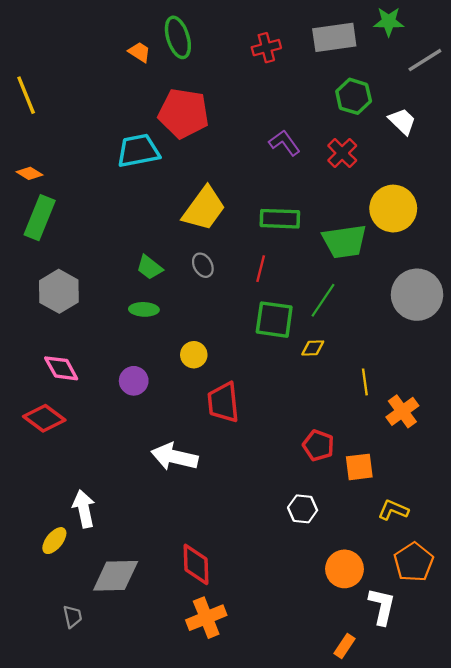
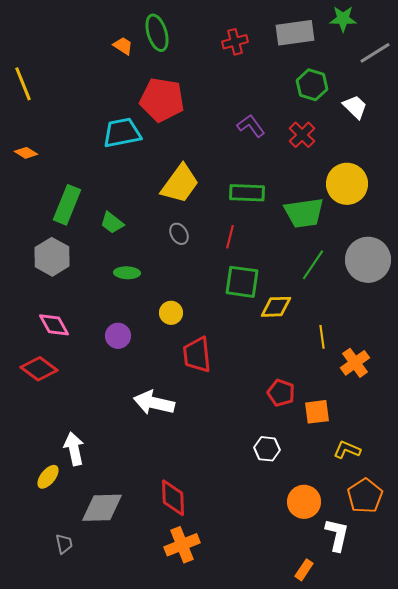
green rectangle: (40, 218) -> (67, 205), moved
green trapezoid: (150, 267) -> (112, 223), moved
green line: (323, 300) -> (313, 265), moved
yellow diamond: (313, 348) -> (276, 307), size x1.5

